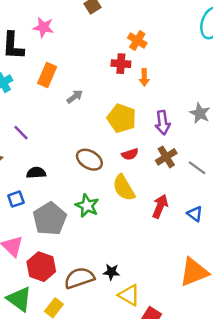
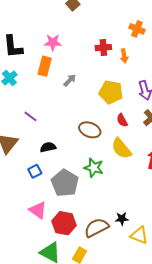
pink star: (43, 27) -> (53, 42), moved
orange cross: (137, 40) -> (137, 29), moved
red semicircle: (130, 154) -> (122, 120), turned 88

